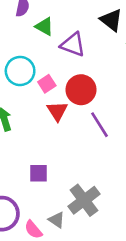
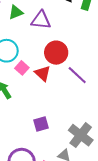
green triangle: (44, 26) -> (16, 12), turned -35
pink square: (47, 84) -> (22, 68), moved

